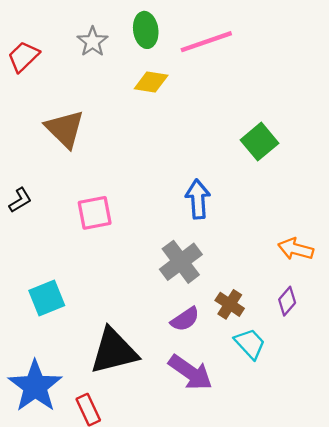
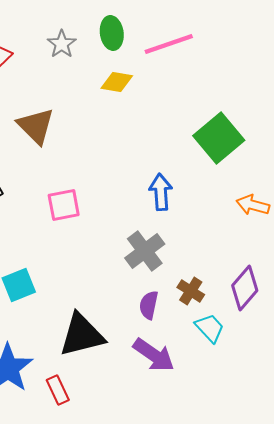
green square: (259, 142) -> (219, 138), size x1.4
orange arrow: (296, 249) -> (253, 205), moved
purple diamond: (287, 301) -> (245, 288), size x1.6
purple semicircle: (185, 319) -> (149, 305), turned 136

